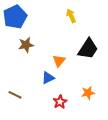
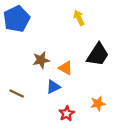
brown star: (26, 45) -> (41, 60), moved
orange triangle: (59, 61) -> (66, 68), turned -40
brown line: (15, 95) -> (17, 94), moved

